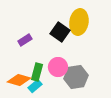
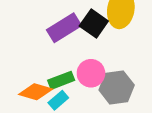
purple rectangle: (25, 40) -> (64, 28), moved, size x1.6
green rectangle: (37, 72) -> (61, 80), turned 54

